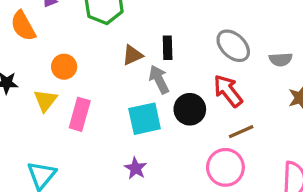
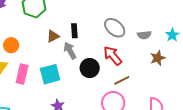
cyan square: (145, 119) -> (50, 74), moved

